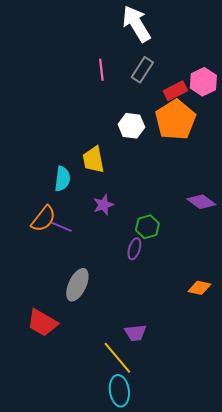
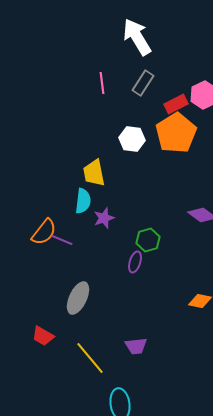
cyan semicircle: (62, 179) -> (83, 201), moved
red trapezoid: (42, 323) -> (43, 336), size x0.7
yellow line: (117, 358) -> (90, 358), moved

